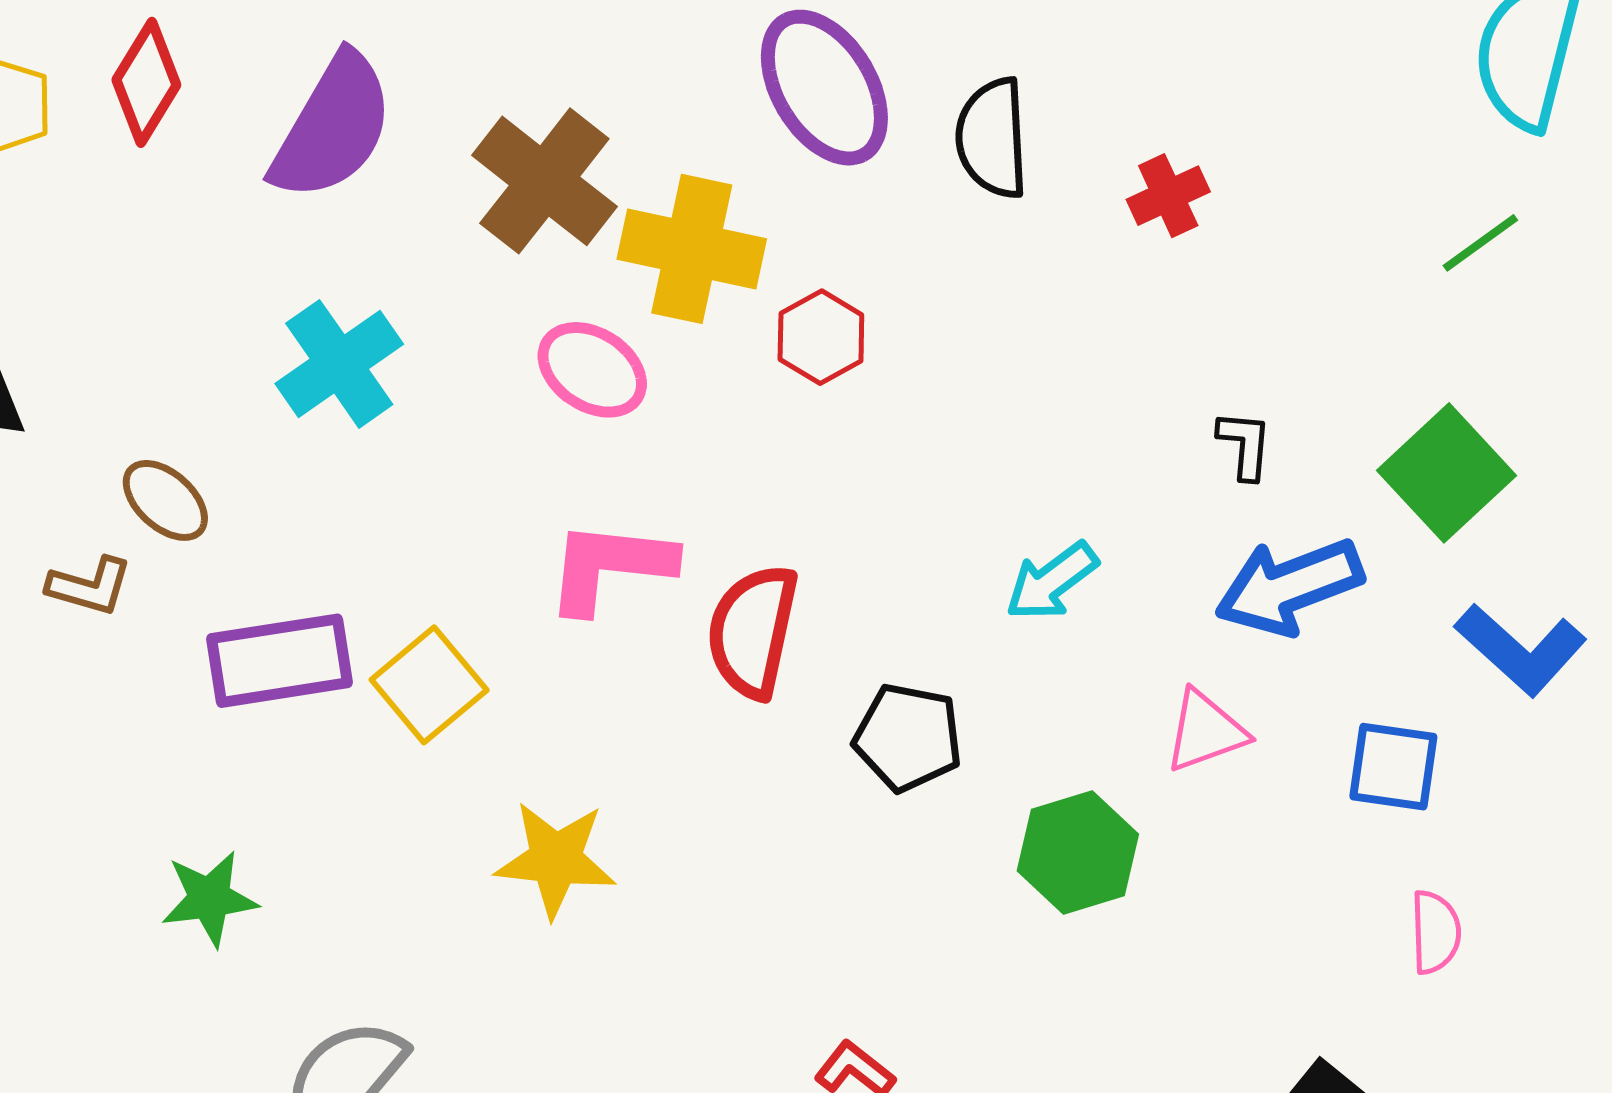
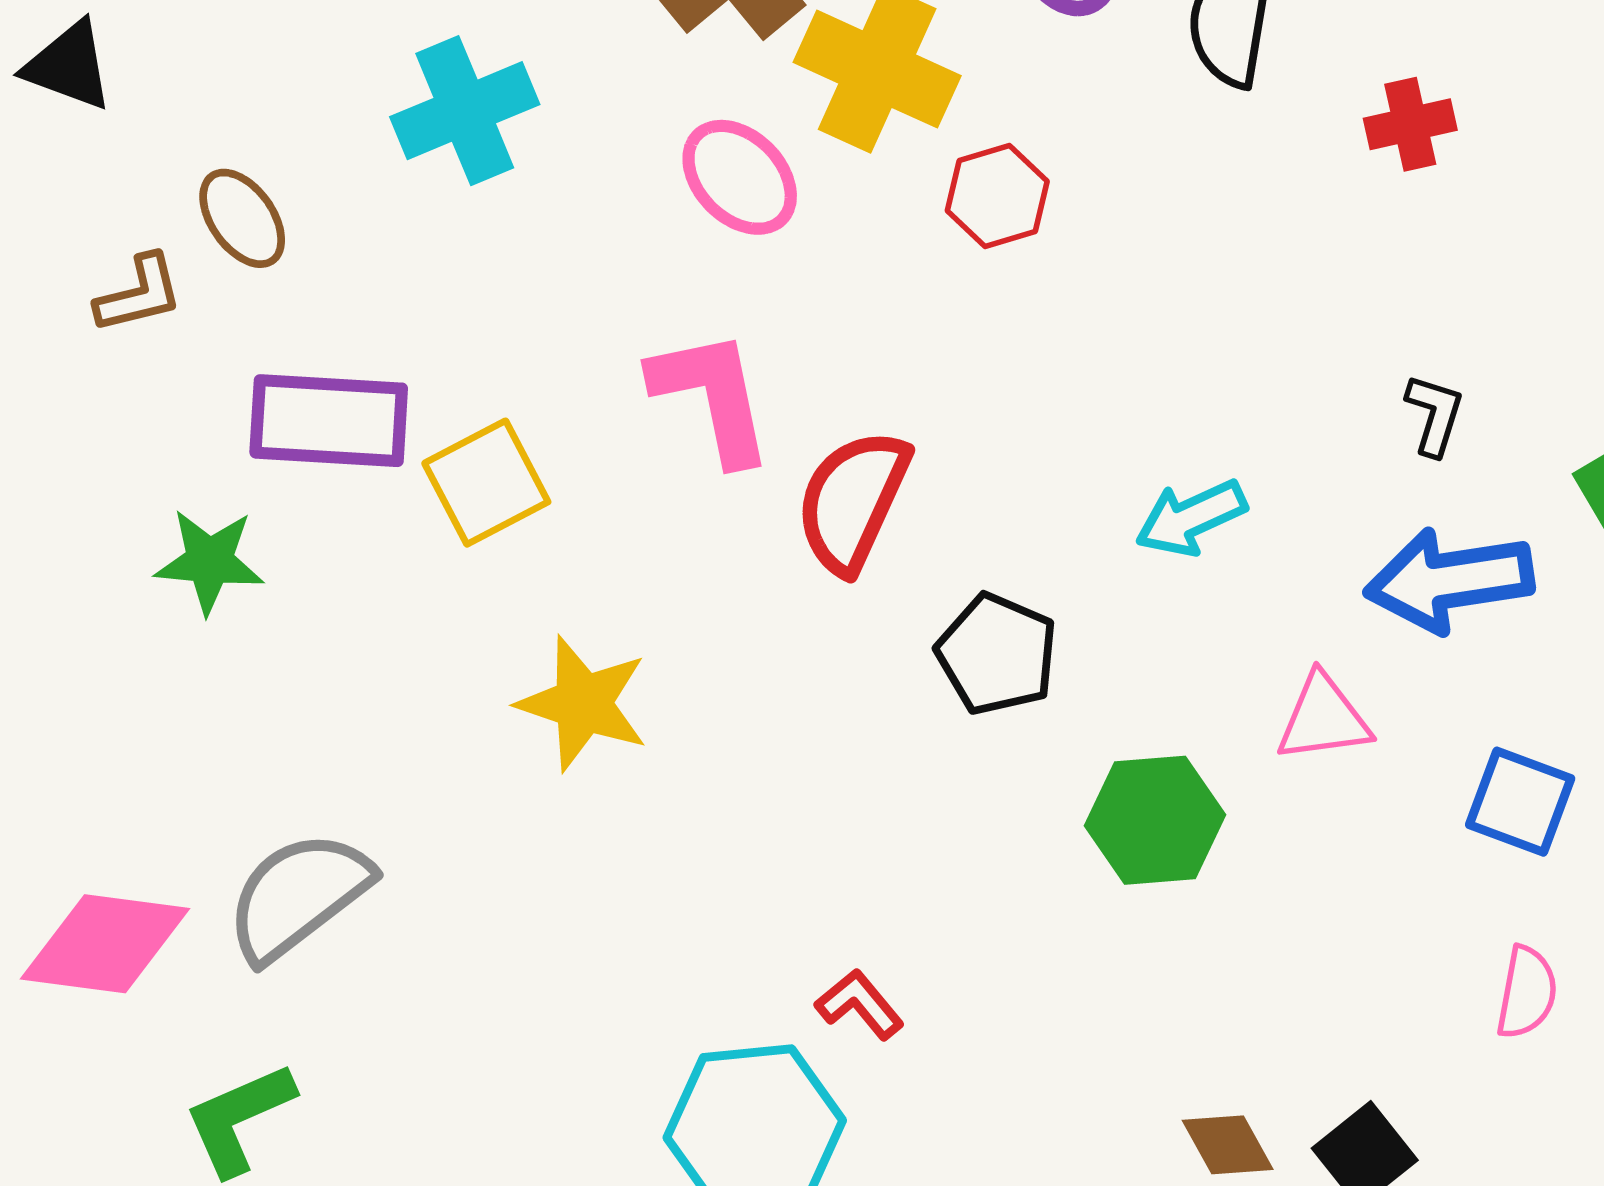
pink L-shape: (610, 566) -> (712, 396), turned 60
brown L-shape: (90, 586) -> (139, 294), turned -42
green star: (209, 898) -> (209, 561), moved

